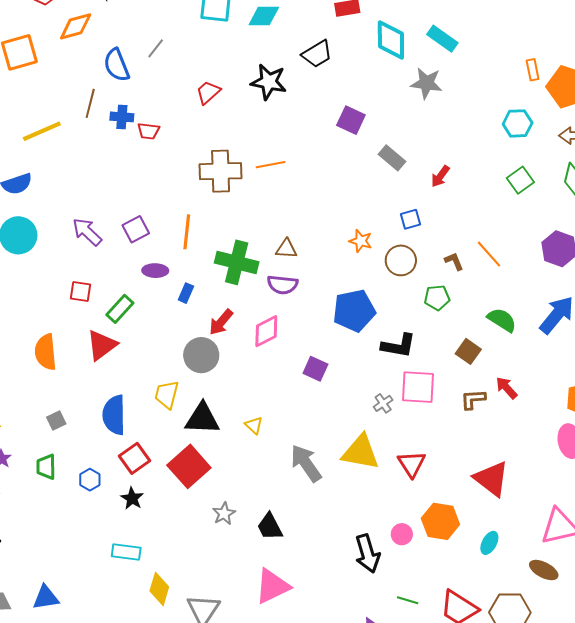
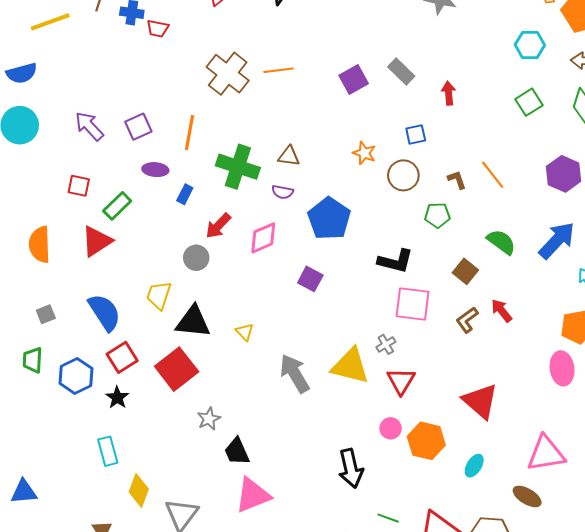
purple square: (351, 120) -> (354, 80), moved, turned 32
brown cross: (221, 171) -> (228, 74), turned 36
red arrow: (440, 176) -> (449, 93), turned 135
purple semicircle: (282, 285) -> (283, 192), size x0.7
blue pentagon: (354, 311) -> (329, 219), moved, turned -30
gray circle: (201, 355) -> (196, 258), size x0.7
brown L-shape: (473, 399) -> (467, 320), turned -36
gray cross: (383, 403) -> (386, 344), moved
blue semicircle: (114, 415) -> (105, 312), turned 144
blue hexagon: (90, 480) -> (76, 376), size x1.6
black trapezoid: (270, 527) -> (237, 451), moved
pink circle: (402, 534) -> (391, 428), moved
cyan rectangle: (126, 552) -> (108, 451), turned 64

